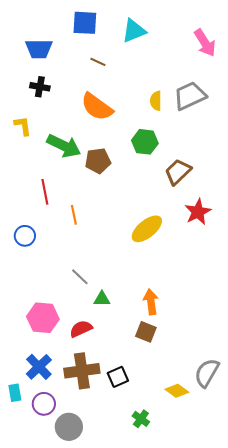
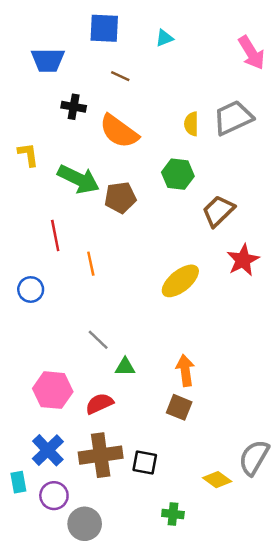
cyan triangle: (134, 31) -> (164, 38), size x0.6
black cross: (40, 87) -> (74, 107), moved
black square: (118, 377) -> (145, 462), turned 35
green cross: (141, 419) -> (173, 514), turned -30

